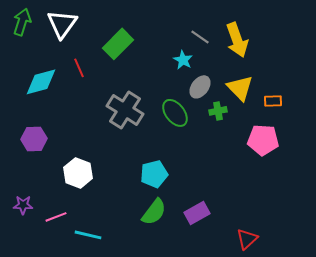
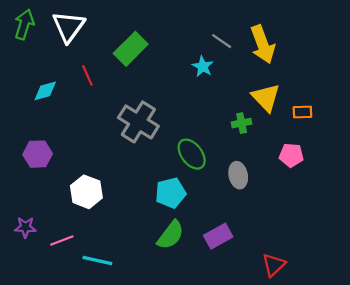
cyan diamond: (41, 82) -> (45, 91), size x0.7
gray ellipse: (200, 87) -> (238, 175), moved, turned -50
green ellipse: (175, 113) -> (192, 154), moved
pink pentagon: (263, 140) -> (291, 155), size x0.7

